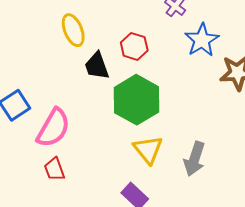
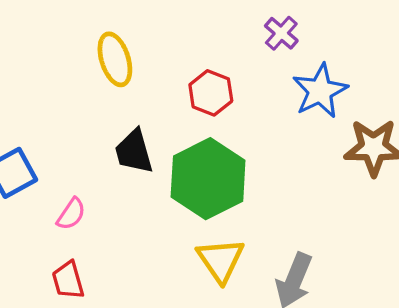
black trapezoid: (97, 66) -> (134, 152), moved
pink semicircle: (53, 128) -> (71, 214), size x0.5

